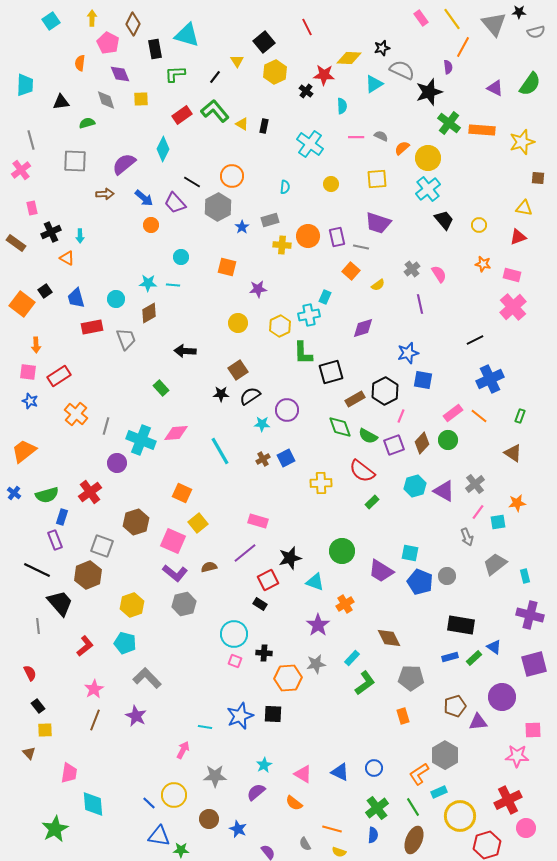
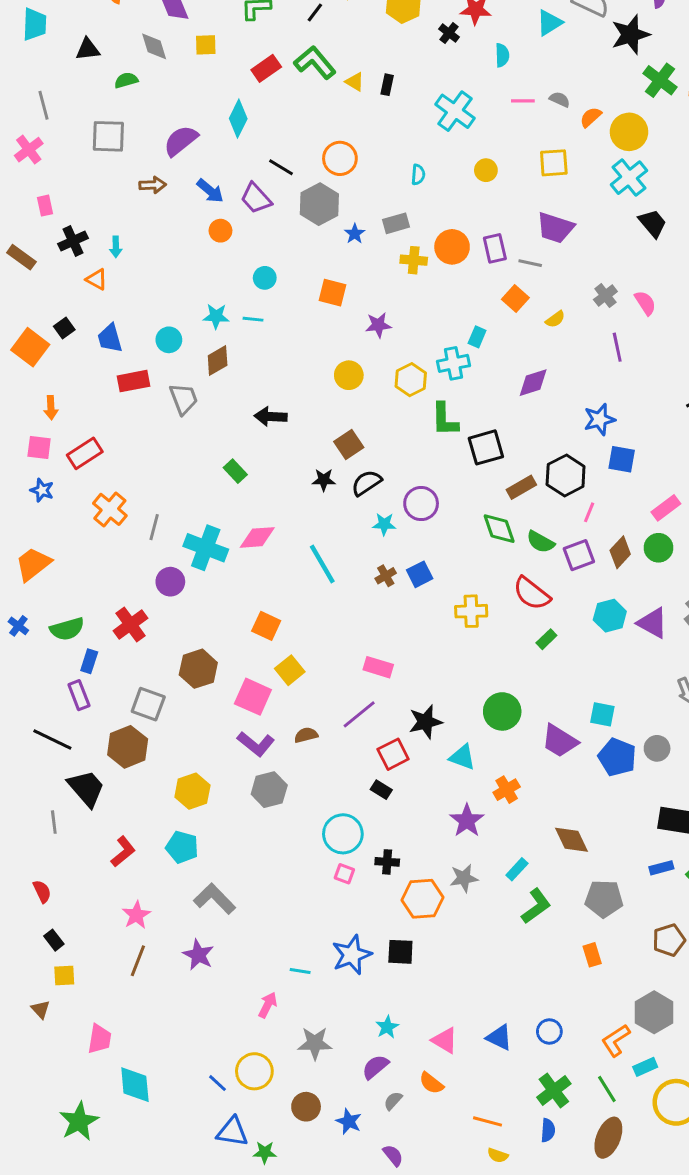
gray semicircle: (305, 844) -> (393, 1101), moved, turned 72

